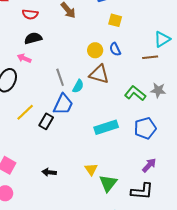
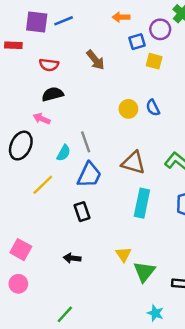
yellow square: (115, 20) -> (154, 61), moved
brown triangle: (99, 74) -> (133, 163), moved
cyan semicircle: (78, 86) -> (64, 153), moved
black rectangle: (46, 121) -> (82, 212), moved, turned -49
cyan rectangle: (106, 127) -> (142, 203), turned -60

